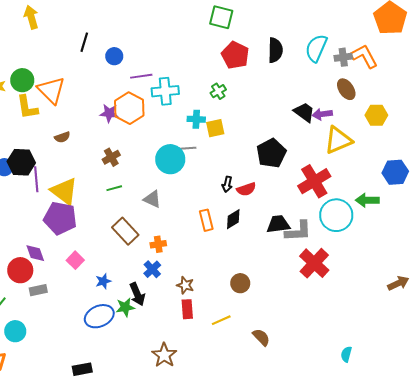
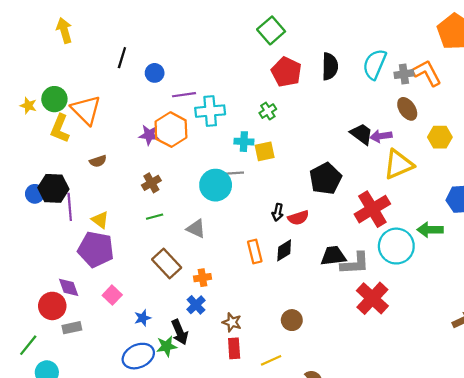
green square: (221, 17) -> (271, 30), turned 35
yellow L-shape: (27, 107) -> (60, 128), turned 32
yellow triangle: (64, 191) -> (100, 220), size x0.6

